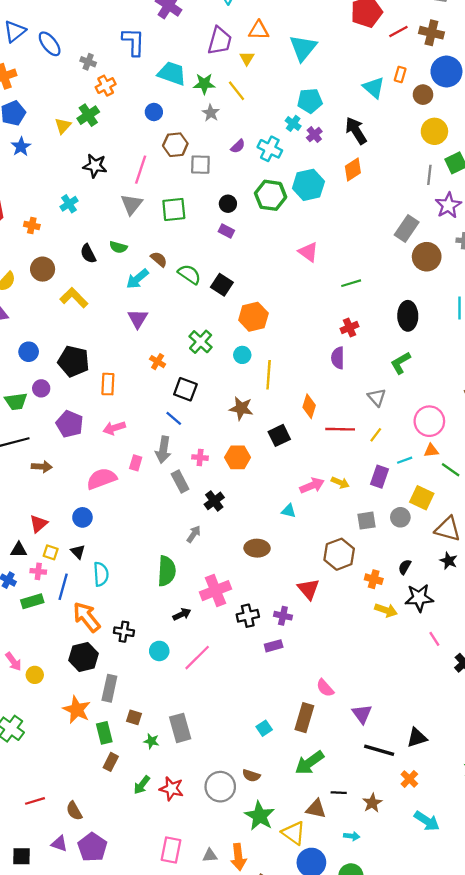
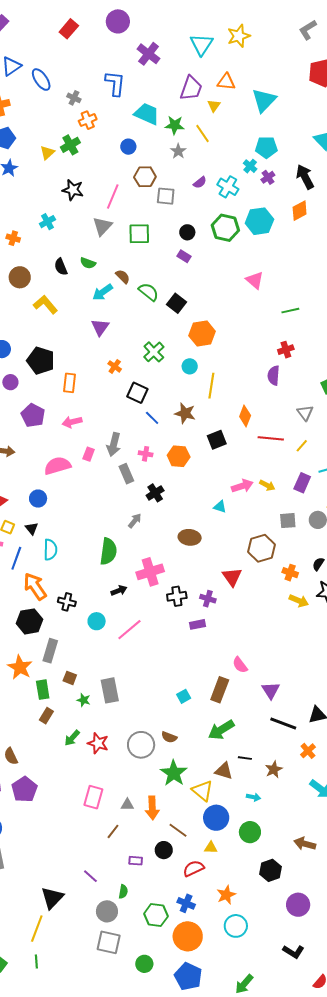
blue line: (174, 418) -> (152, 418), moved

